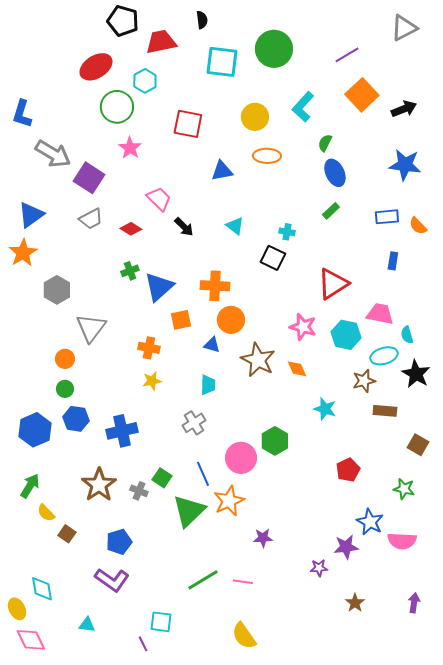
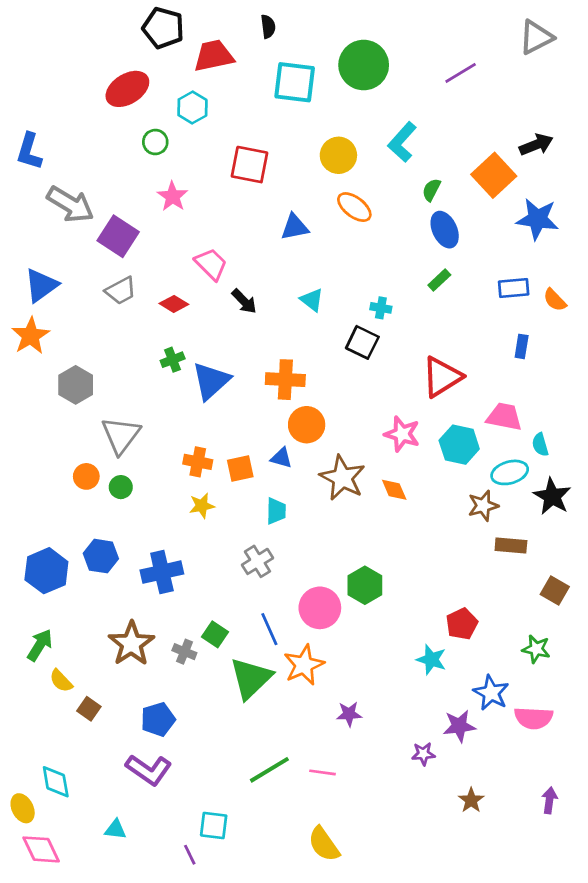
orange square: (362, 95) -> (494, 175), moved
green circle: (117, 107) -> (155, 142), size x0.6
orange ellipse: (267, 156) -> (354, 207), turned 36
orange square: (181, 320) -> (240, 468), moved
green circle: (65, 389) -> (121, 487), moved
cyan star: (325, 409) -> (431, 660), moved

